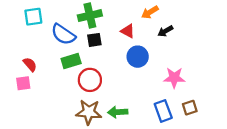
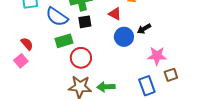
black arrow: (165, 31) -> (144, 29), moved
pink square: (23, 83) -> (21, 61), turned -32
brown square: (190, 108) -> (171, 75), moved

